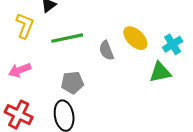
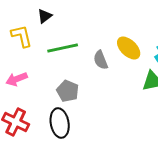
yellow L-shape: (25, 26) -> (22, 36), turned -35
gray pentagon: (72, 83) -> (68, 91), turned 30

